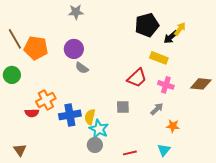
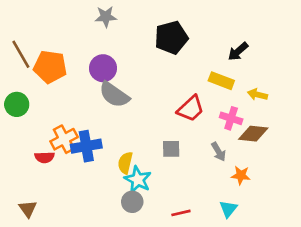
black pentagon: (147, 25) -> (171, 38), moved
yellow arrow: (180, 29) -> (257, 95), moved, turned -112
gray semicircle: (82, 68) -> (114, 95), size x1.6
brown diamond: (201, 84) -> (253, 134), moved
gray arrow: (157, 109) -> (219, 152), turned 104
blue cross: (70, 115) -> (86, 146), moved

